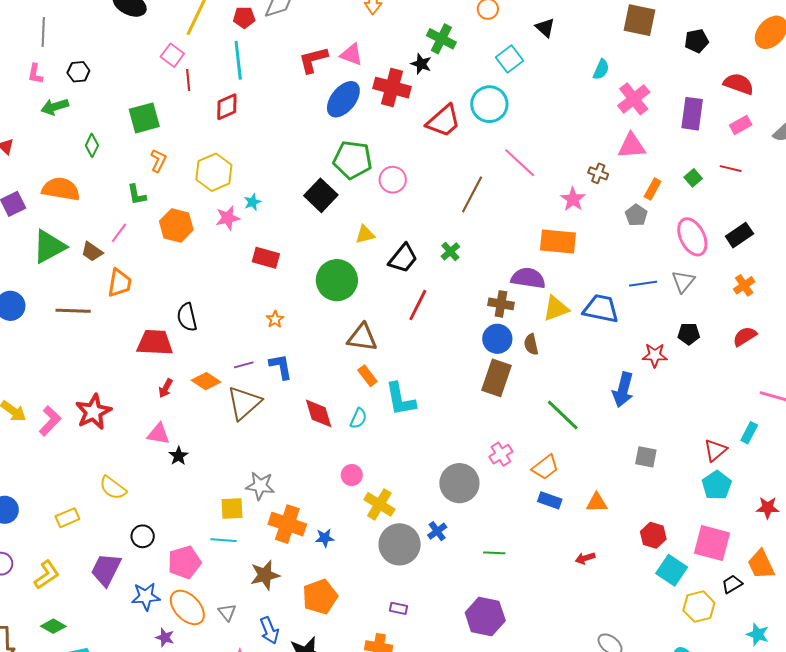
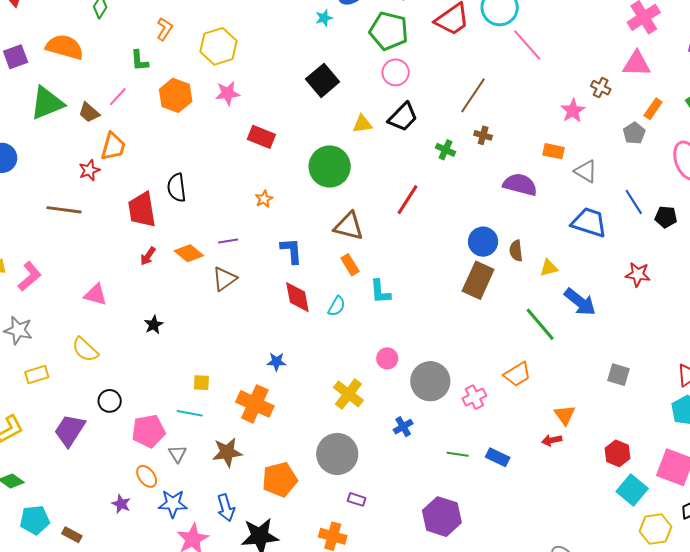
green pentagon: (353, 160) -> (389, 31), moved
pink line: (520, 163) -> (527, 45), moved
cyan star: (252, 202) -> (324, 18), moved
orange rectangle: (558, 242) -> (553, 151), size x0.6
green cross: (450, 251) -> (445, 150), turned -30
black trapezoid: (403, 258) -> (403, 117), moved
gray triangle: (683, 281) -> (586, 171), moved, turned -45
blue line: (643, 284) -> (634, 202), turned 60
brown cross: (501, 304) -> (483, 135), moved, size x0.7
yellow triangle: (556, 308) -> (549, 268), moved, size x0.7
brown line: (73, 311) -> (64, 210), moved
black pentagon: (689, 334) -> (666, 217), moved
red trapezoid: (155, 343) -> (142, 210), turned -108
blue L-shape: (281, 367) -> (291, 251), moved
blue arrow: (623, 390) -> (580, 302), moved, turned -72
cyan L-shape: (400, 399) -> (380, 292), size x0.7
brown triangle: (244, 403) -> (224, 279), size x0.7
red star: (93, 412) -> (89, 170), moved, size x0.6
pink triangle: (158, 434) -> (96, 295), moved
pink cross: (501, 454) -> (474, 397), moved
pink circle: (352, 475) -> (387, 358), moved
gray star: (260, 486) -> (18, 330), moved
blue rectangle: (550, 500) -> (498, 457), moved
orange triangle: (597, 503) -> (565, 415), turned 50
yellow square: (232, 508) -> (201, 383), size x0.7
blue star: (325, 538) -> (276, 362), moved
gray circle: (400, 544) -> (337, 454), moved
red arrow: (585, 558) -> (552, 440), moved
blue star: (146, 597) -> (173, 504), moved
orange ellipse: (187, 607) -> (147, 476), size x0.6
gray triangle: (227, 612) -> (177, 454), moved

